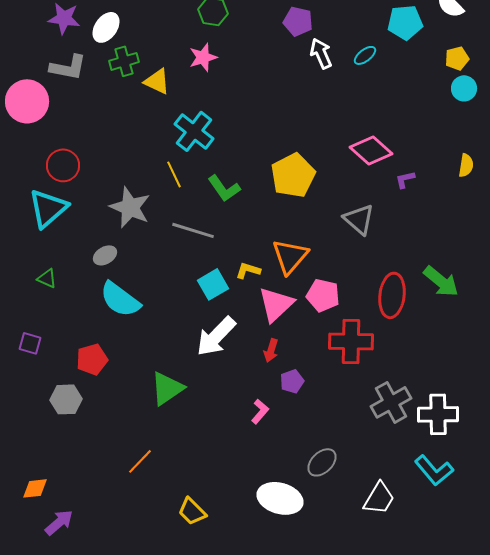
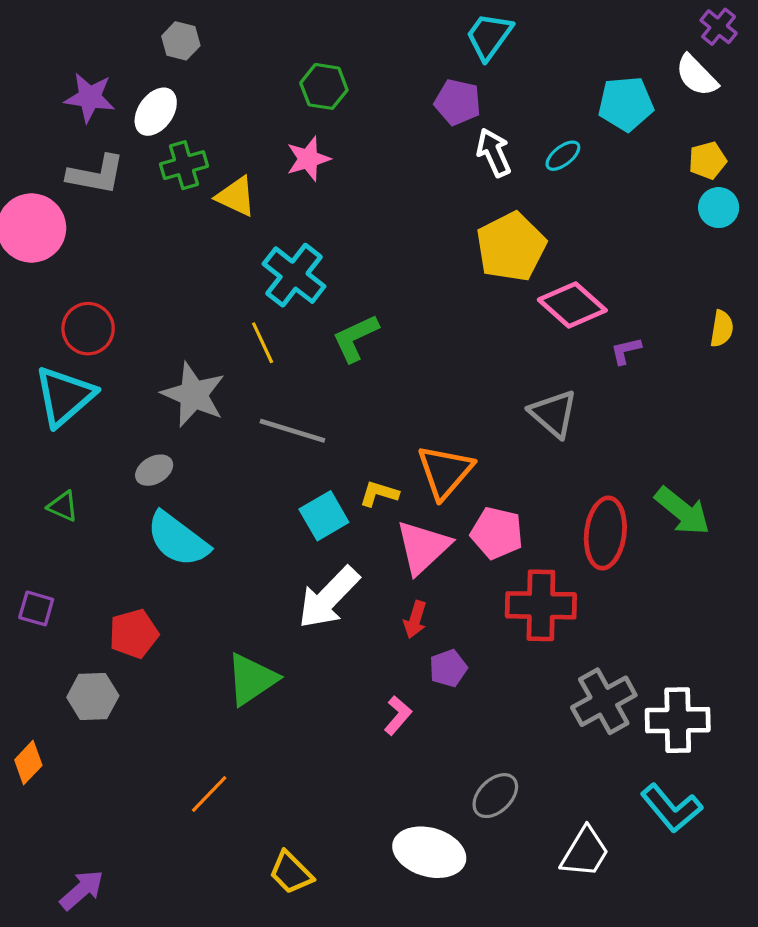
yellow pentagon: (293, 175) -> (511, 247), moved
green L-shape: (224, 188) -> (355, 338), moved, turned 100
orange diamond: (35, 488) -> (28, 763), moved, turned -40

